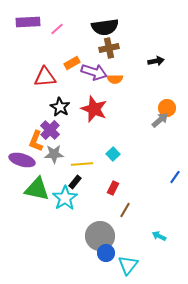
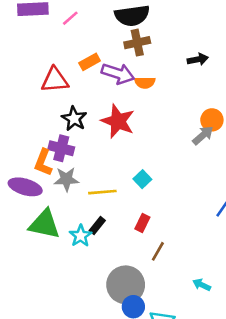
purple cross: (50, 130) -> (61, 148), turned -30
black rectangle: (75, 182) -> (97, 226), moved
cyan star: (65, 198) -> (81, 236), size x0.7

